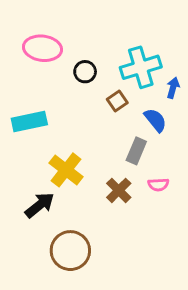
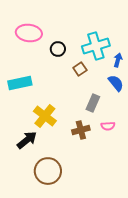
blue semicircle: (155, 120) -> (116, 83), moved
brown cross: (119, 190) -> (81, 130), turned 30

